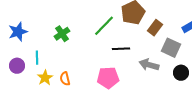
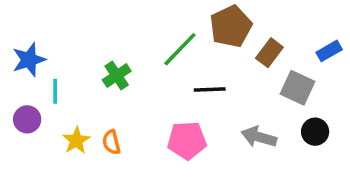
green cross: (62, 34) -> (117, 75), moved
cyan line: (37, 58) -> (55, 91), moved
gray arrow: (149, 65) -> (259, 137), moved

